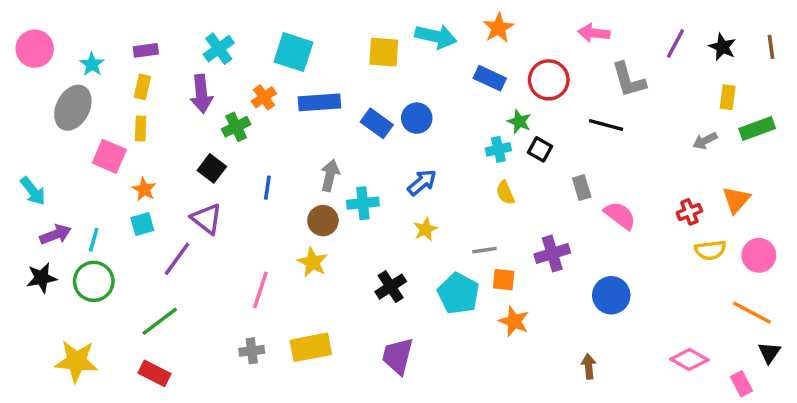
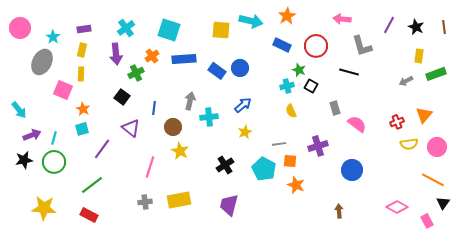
purple triangle: (207, 219) -> (131, 128), moved
brown circle: (323, 221) -> (173, 127), moved

